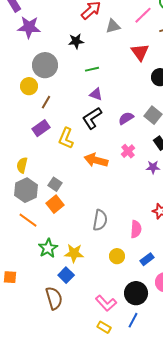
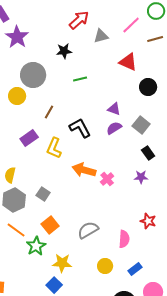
purple star: (29, 27) -> (17, 37), turned 30
red triangle: (140, 52) -> (128, 62), turned -30
purple triangle: (96, 94) -> (114, 109), moved
brown line: (46, 102) -> (49, 112), moved
black L-shape: (92, 118) -> (80, 128), turned 95
pink cross: (128, 151) -> (107, 179), moved
orange square: (55, 204) -> (50, 225), moved
gray semicircle: (100, 220) -> (88, 230), turned -130
green star: (48, 248) -> (36, 246), moved

